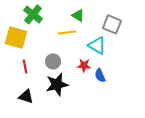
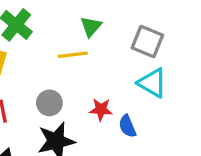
green triangle: (78, 15) -> (91, 27), turned 40
cyan triangle: (97, 45) -> (152, 83), moved

